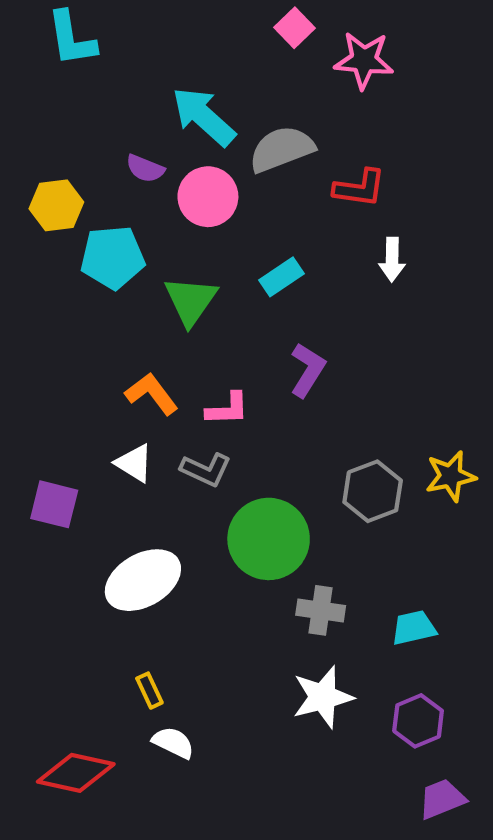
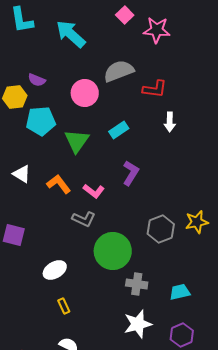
cyan arrow: (204, 117) -> (71, 34), moved
purple semicircle: (145, 169) -> (37, 80), moved
pink L-shape: (227, 409) -> (94, 191), turned 40
white triangle: (134, 463) -> (22, 174), moved
white ellipse: (143, 580) -> (55, 270), size x0.7
yellow rectangle: (149, 691) -> (64, 306), moved

